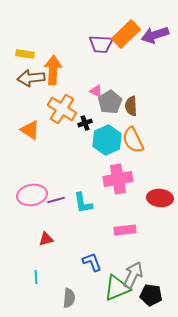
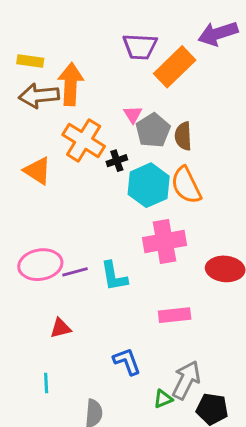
orange rectangle: (126, 34) -> (175, 67), moved
pink triangle: (96, 91) -> (133, 114), turned 32
green triangle: (117, 288) -> (163, 399), size x0.5

